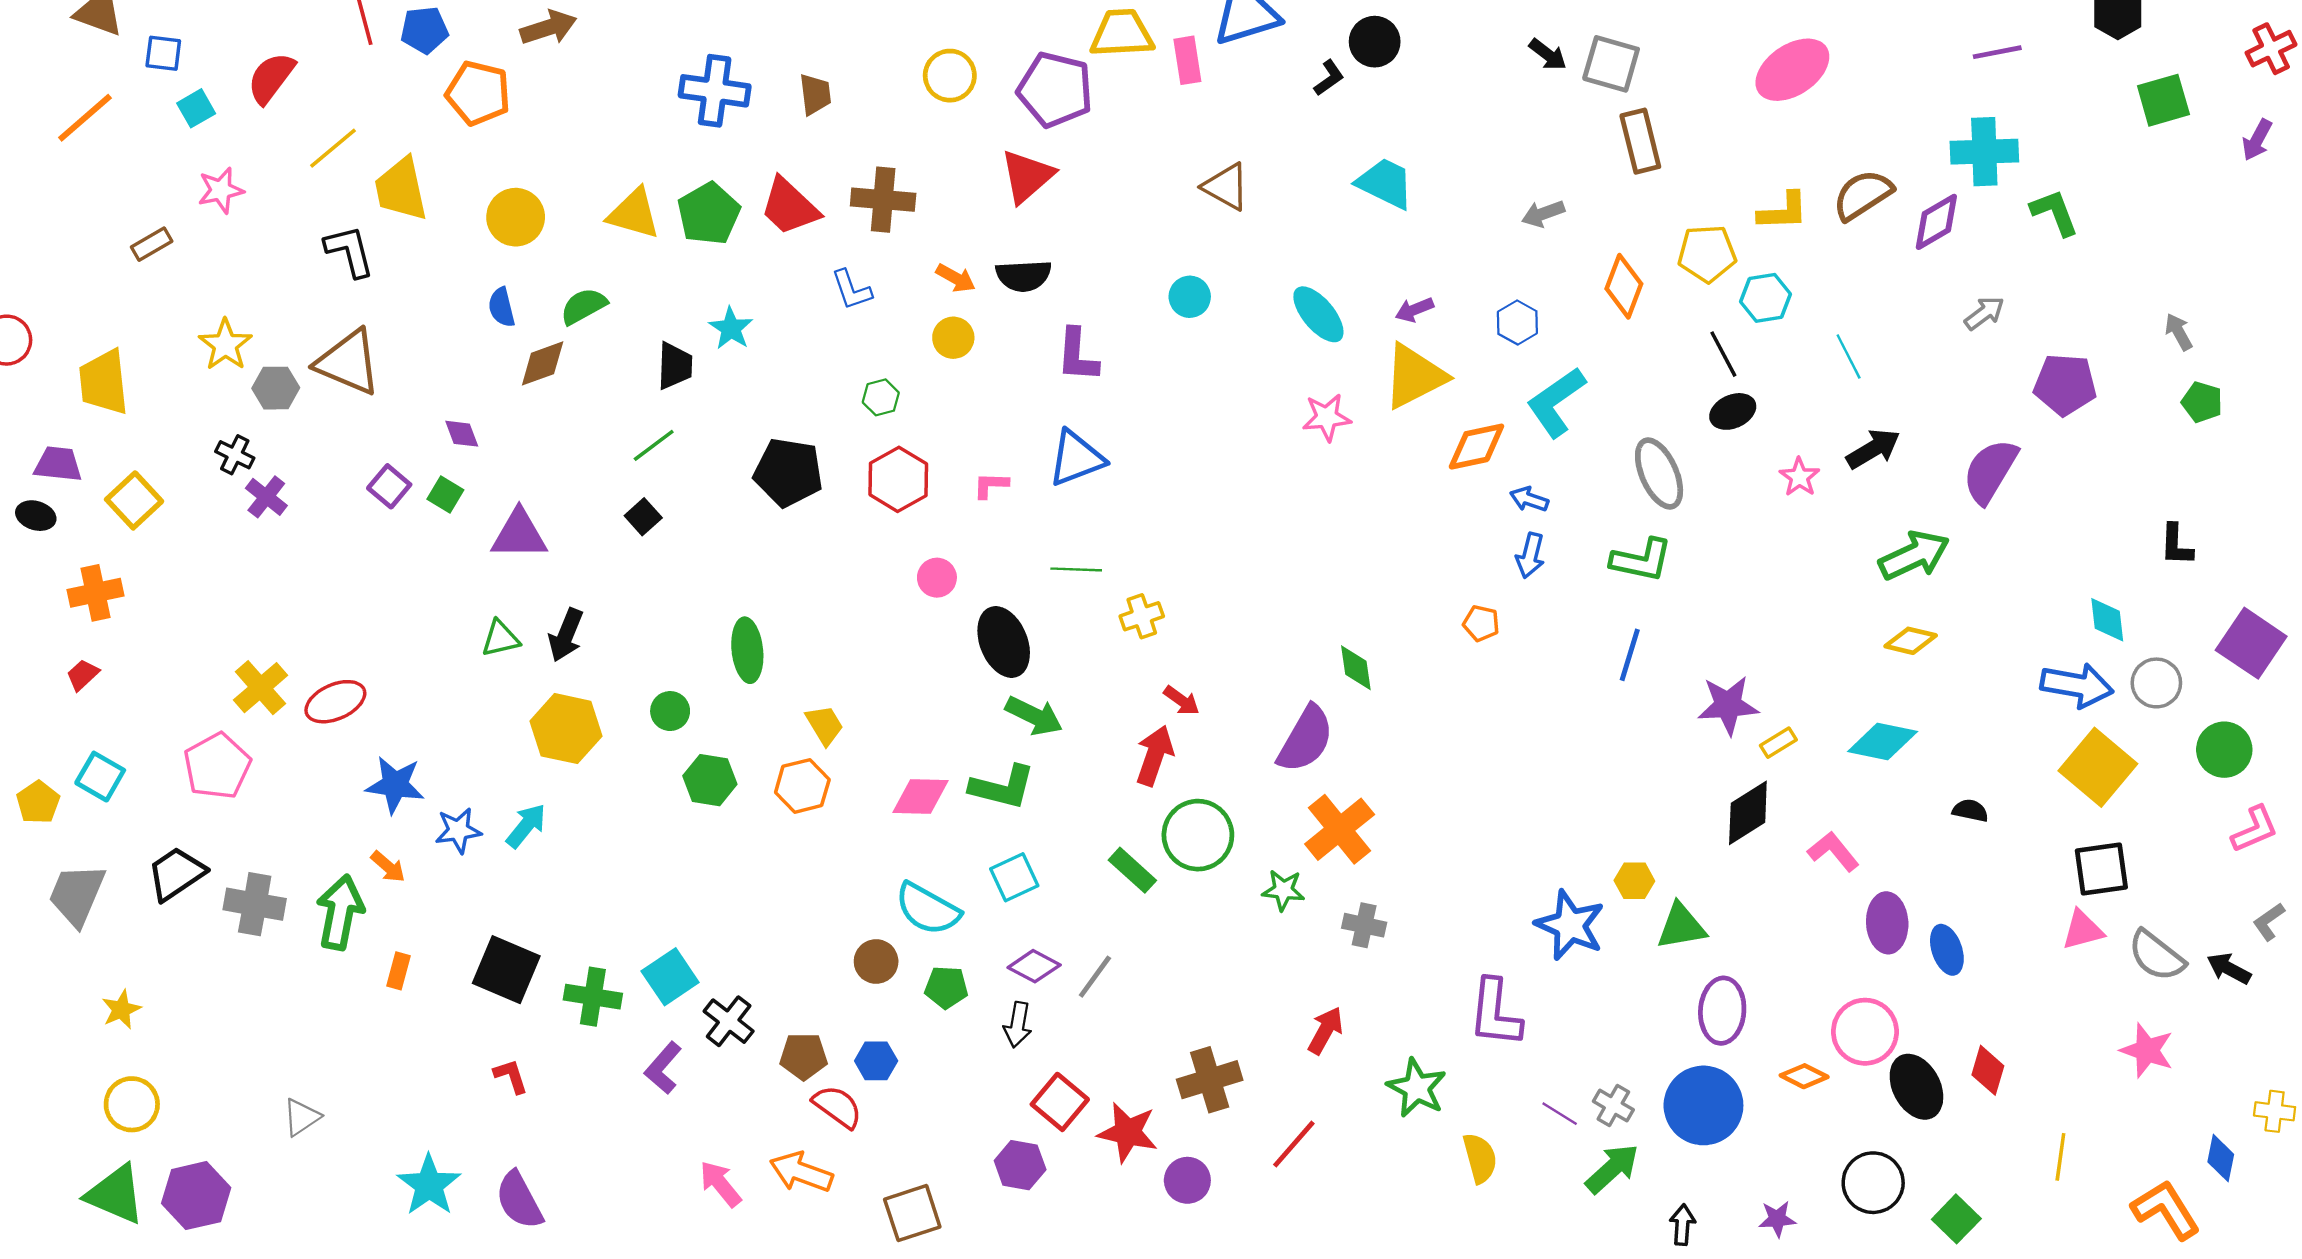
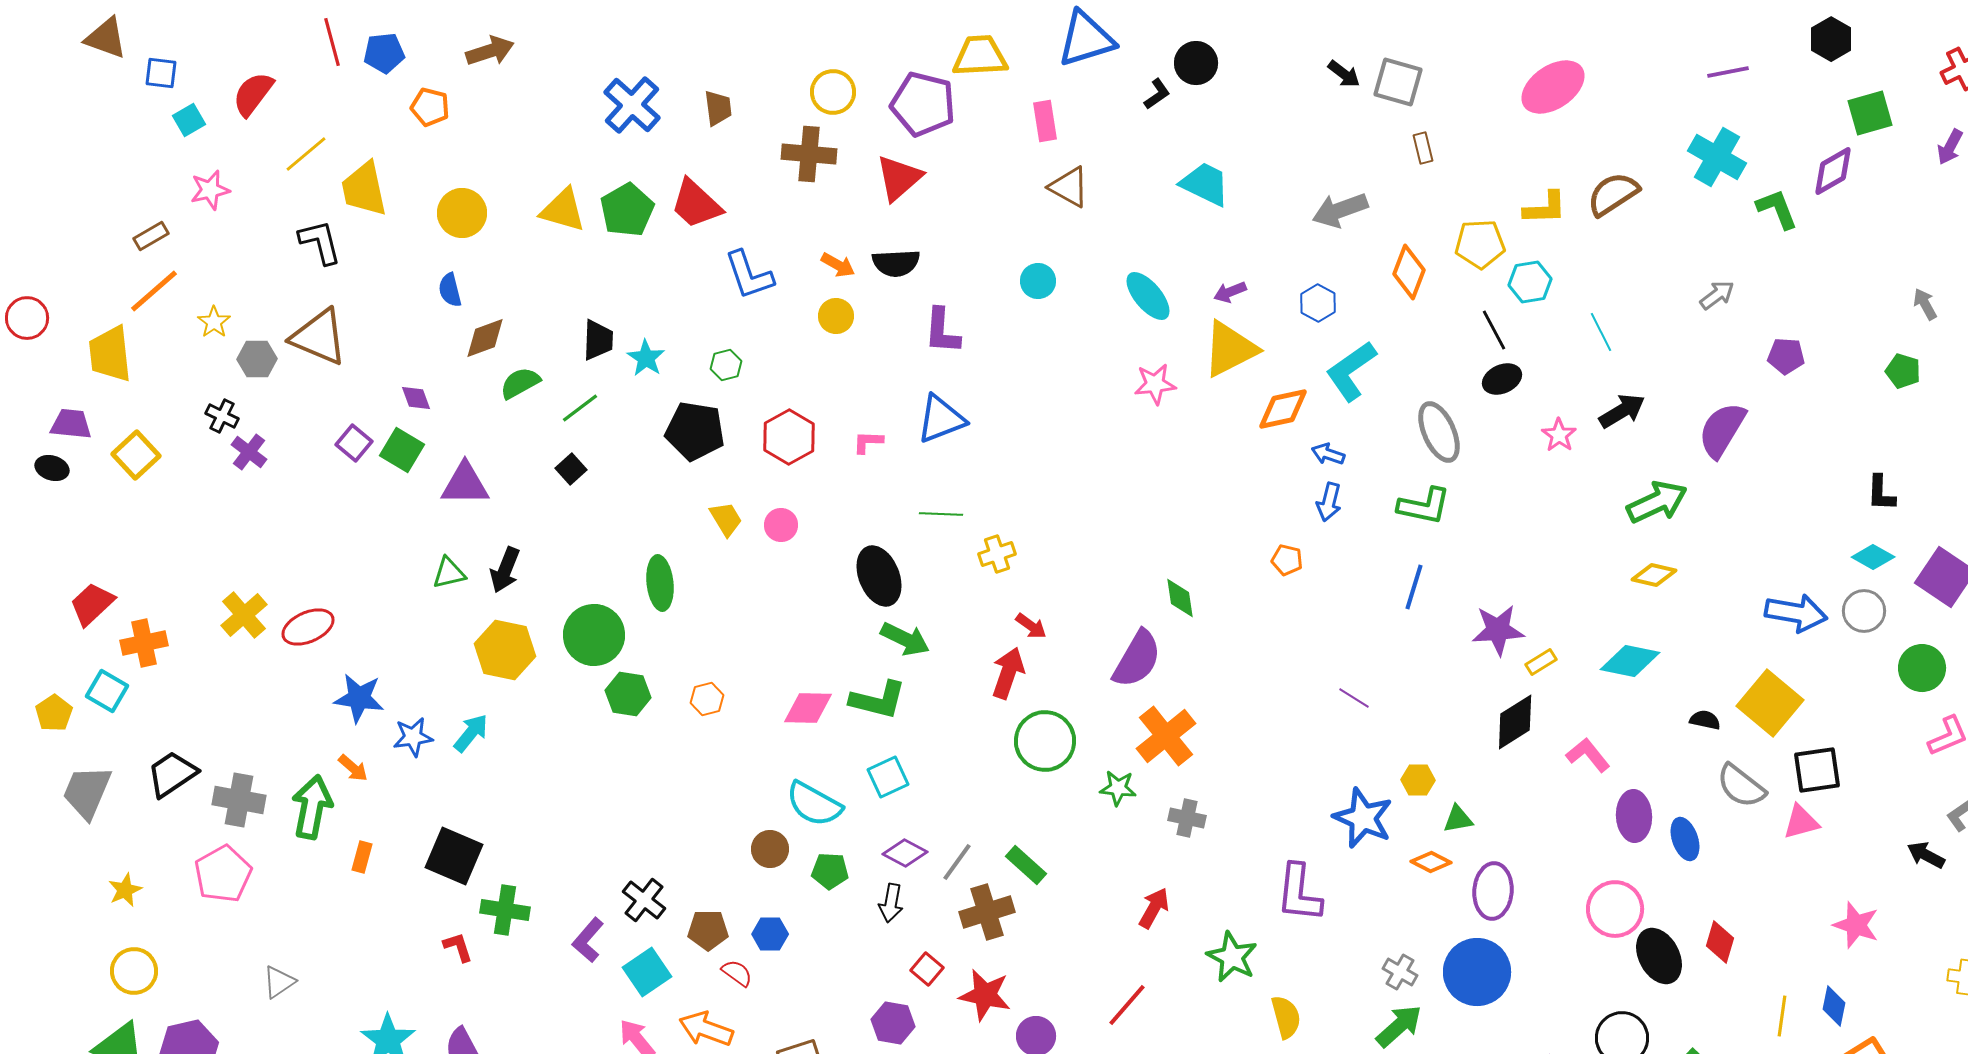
pink rectangle: (1187, 60) -> (1045, 121), moved
blue cross: (715, 91) -> (632, 105), turned 34
orange pentagon: (478, 93) -> (430, 107), size x0.7
orange line: (85, 118) -> (154, 291), moved
brown rectangle: (1640, 141) -> (1423, 148), size x0.6
cyan cross: (1984, 152) -> (1717, 157), turned 32
brown cross: (883, 200) -> (809, 154), moved
gray arrow: (1543, 214) -> (1340, 210), size x1.5
purple diamond: (1936, 222) -> (1833, 171), moved
blue L-shape: (851, 290) -> (749, 275), size x1.4
green semicircle: (583, 306) -> (520, 383), moved
cyan star: (731, 328) -> (646, 358), moved
gray arrow: (2179, 332) -> (1925, 304), moved
yellow star: (225, 345) -> (214, 322), size x0.7
purple pentagon: (2065, 385) -> (1786, 356), size x0.7
green hexagon: (881, 397) -> (726, 365), moved
green square: (445, 495) -> (402, 450), size x1.4
pink circle: (937, 578) -> (781, 525), moved
orange cross: (95, 593) -> (144, 643), moved
cyan diamond: (2107, 620) -> (1873, 557), moved, turned -54
red trapezoid: (83, 675) -> (92, 604), size x1.6
green circle: (670, 711) -> (594, 635), size x1.8
yellow trapezoid: (825, 725) -> (726, 519), moved
pink pentagon: (217, 766) -> (223, 874), moved
yellow square: (2098, 767) -> (1770, 703), moved
orange hexagon: (802, 786) -> (707, 699), size x0.7
green rectangle: (1132, 870) -> (1026, 865), moved
green triangle: (1681, 926) -> (1458, 819), size x0.7
gray semicircle: (2156, 956) -> (1741, 786), moved
cyan square: (670, 977) -> (647, 972), moved
green cross: (593, 997) -> (505, 910), moved
orange diamond: (1804, 1076) -> (1431, 862), moved
brown cross: (1210, 1080) -> (987, 912), moved
red square: (1060, 1102) -> (927, 969), size x0.7
red semicircle: (837, 1107) -> (737, 973), size x0.7
purple line: (1560, 1114) -> (1354, 698), moved
blue diamond: (2221, 1158) -> (1834, 1006), moved

